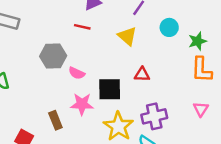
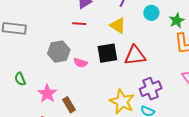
red triangle: (142, 74) -> (135, 55), size x1.6
black square: (110, 89) -> (107, 53), moved
pink star: (82, 104) -> (47, 94), moved, turned -30

